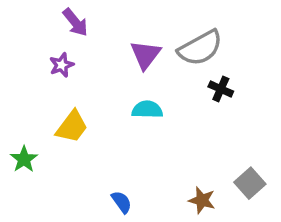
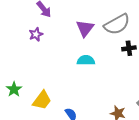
black cross: (221, 89) -> (129, 48), turned -32
yellow trapezoid: (72, 127) -> (42, 100), moved

